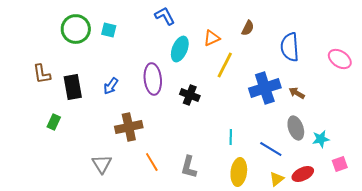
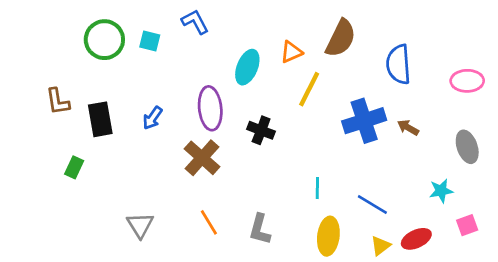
blue L-shape: (165, 16) -> (195, 22), moved
brown semicircle: (248, 28) -> (341, 38), size x1.8
pink ellipse: (340, 59) -> (467, 81), turned -35
brown cross: (129, 127) -> (202, 158), moved, turned -36
gray ellipse: (296, 128) -> (467, 147), moved

